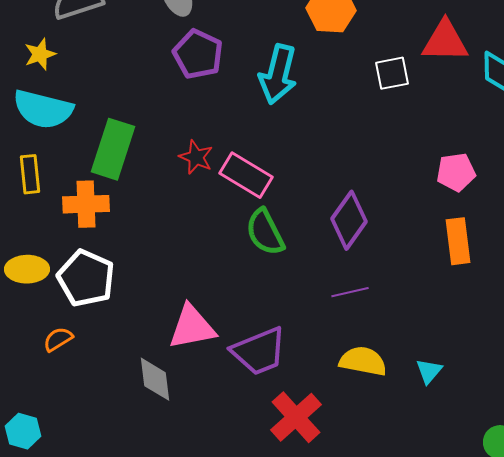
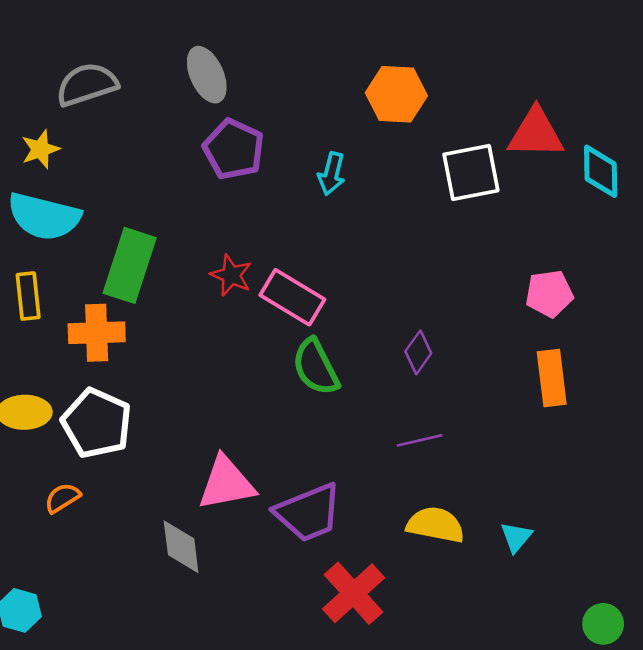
white square: (392, 73) -> (471, 172), size x1.4
cyan arrow: (278, 74) -> (332, 174), size x0.6
purple diamond: (349, 220) -> (418, 352), size x0.6

